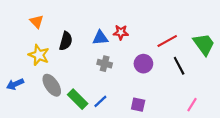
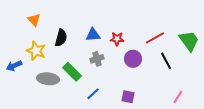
red star: (121, 32) -> (117, 39), moved
gray cross: (105, 64) -> (97, 59), turned -32
blue arrow: (15, 84) -> (14, 66), moved
gray ellipse: (52, 85) -> (48, 79), turned -50
green rectangle: (78, 99) -> (72, 72), moved

